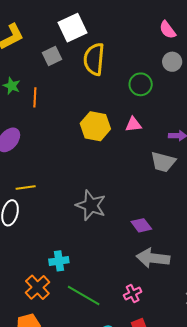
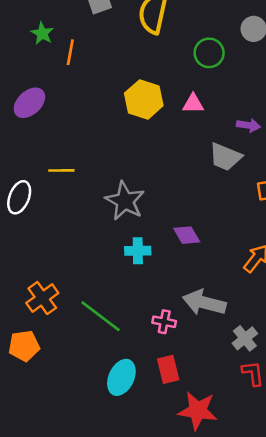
yellow line: (26, 188) -> (61, 170), moved
gray arrow: (153, 258) -> (204, 303), moved
cyan cross: (59, 261) -> (138, 251), moved
pink cross: (133, 294) -> (164, 322), turned 30

